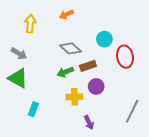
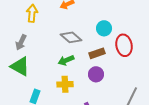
gray arrow: (19, 54) -> (21, 42), turned 84
brown rectangle: (88, 66) -> (97, 53), moved
yellow cross: (75, 97) -> (65, 84), moved

